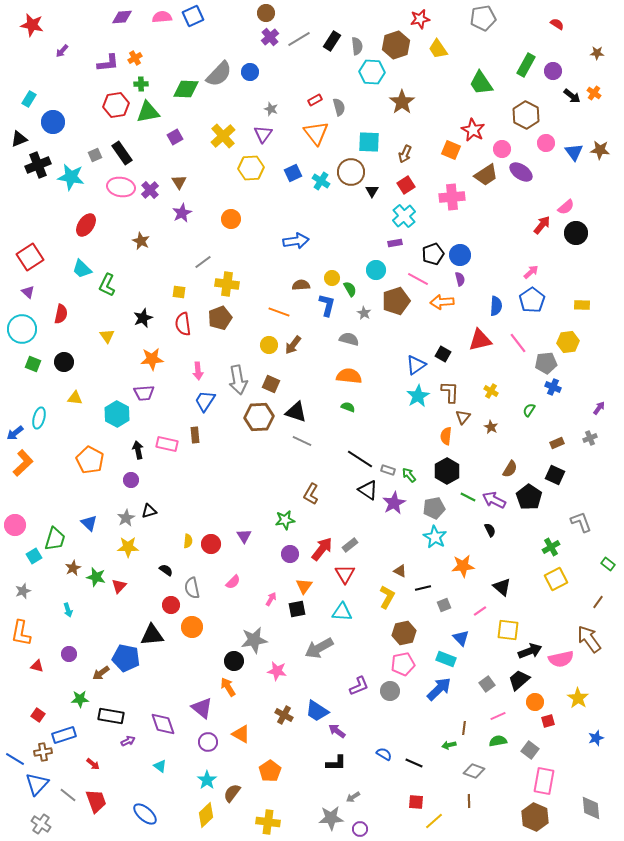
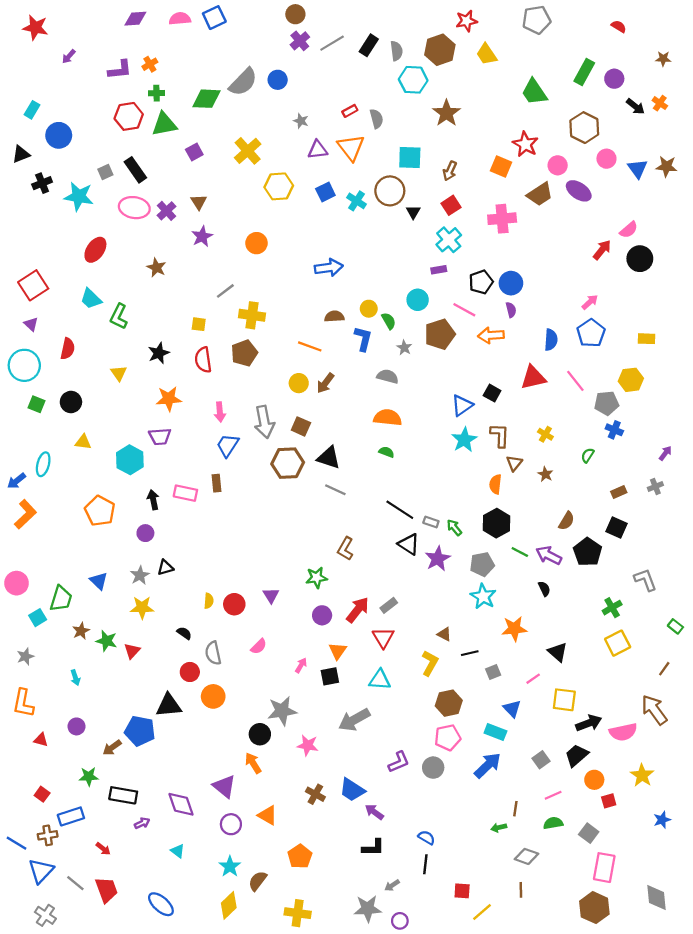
purple triangle: (263, 134) -> (318, 150), moved, turned 48
black cross: (38, 165) -> (42, 183), size x0.7
black line: (414, 763) -> (425, 864), moved, turned 72

